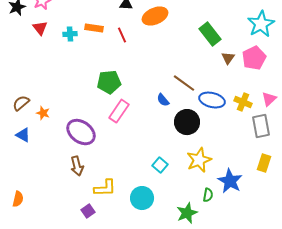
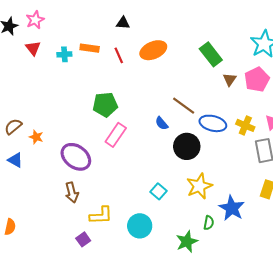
orange ellipse: (155, 16) -> (153, 50), moved

